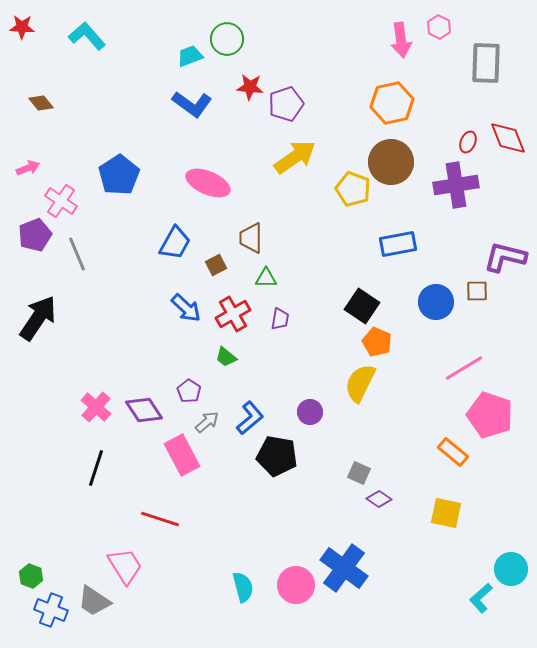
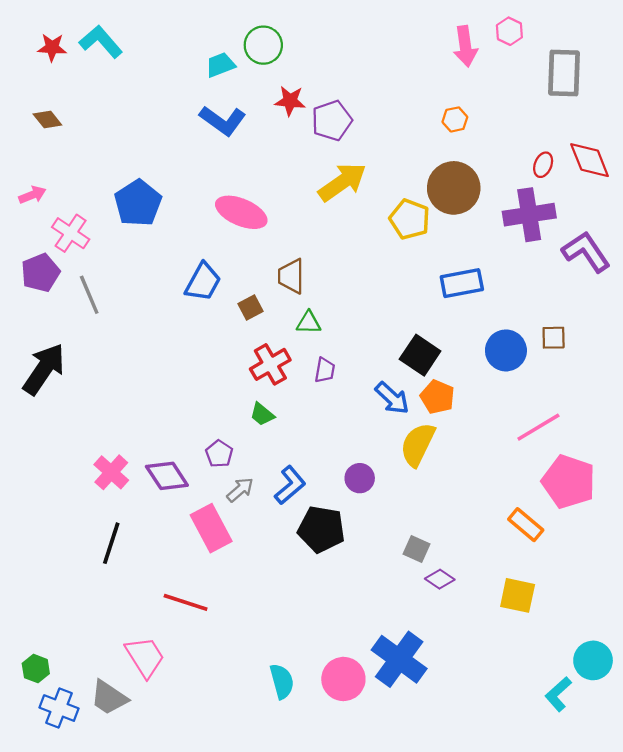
red star: (22, 27) -> (52, 47), moved
orange hexagon: (392, 103) -> (455, 119), size x0.5
purple L-shape: (505, 257) -> (586, 252), moved, turned 42
blue arrow: (186, 308) -> (392, 398), moved

